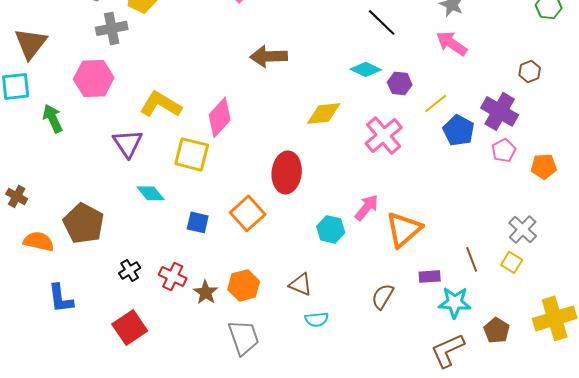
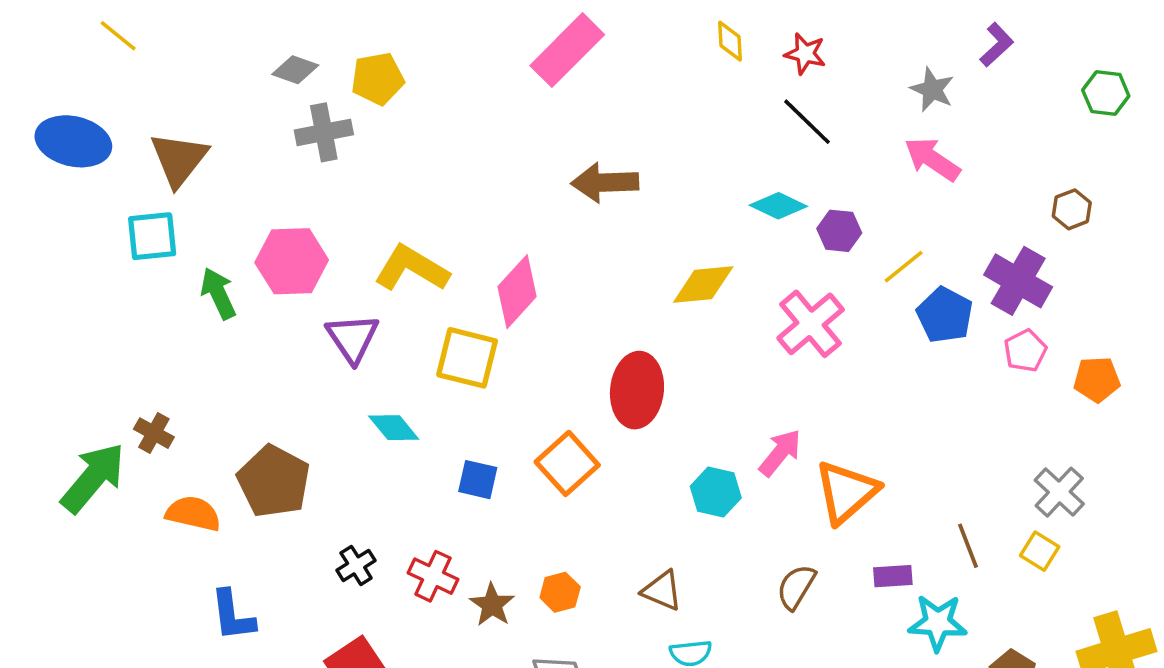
pink hexagon: (94, 78) -> (292, 261), moved
orange hexagon: (244, 285) -> (560, 592), size x0.7
brown semicircle: (383, 296) -> (796, 587), moved

